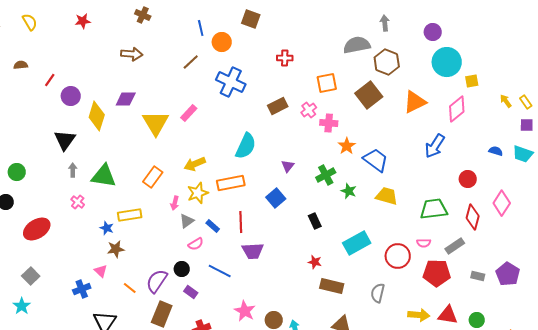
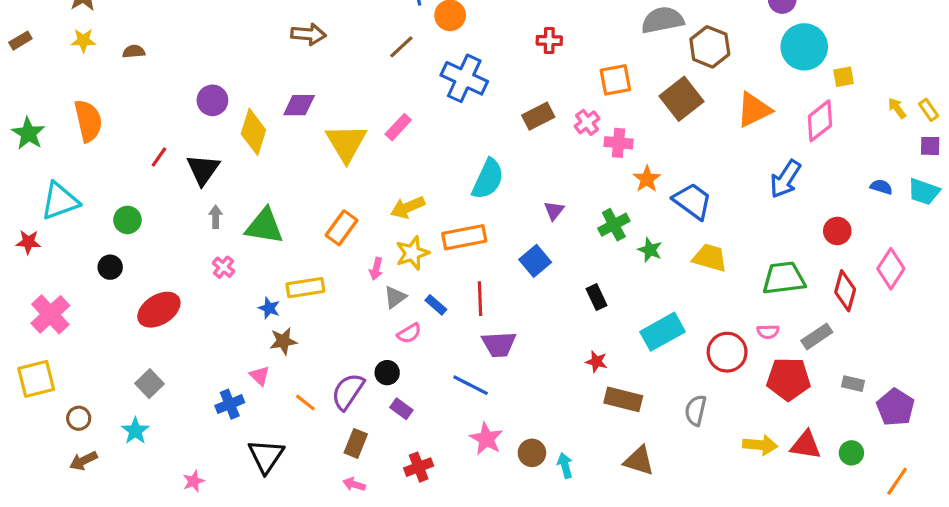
red line: (50, 80) -> (159, 157), moved
blue line: (220, 271) -> (471, 385), moved
purple pentagon: (508, 274) -> (895, 407), moved
brown rectangle: (162, 314) -> (356, 443), size x0.7

